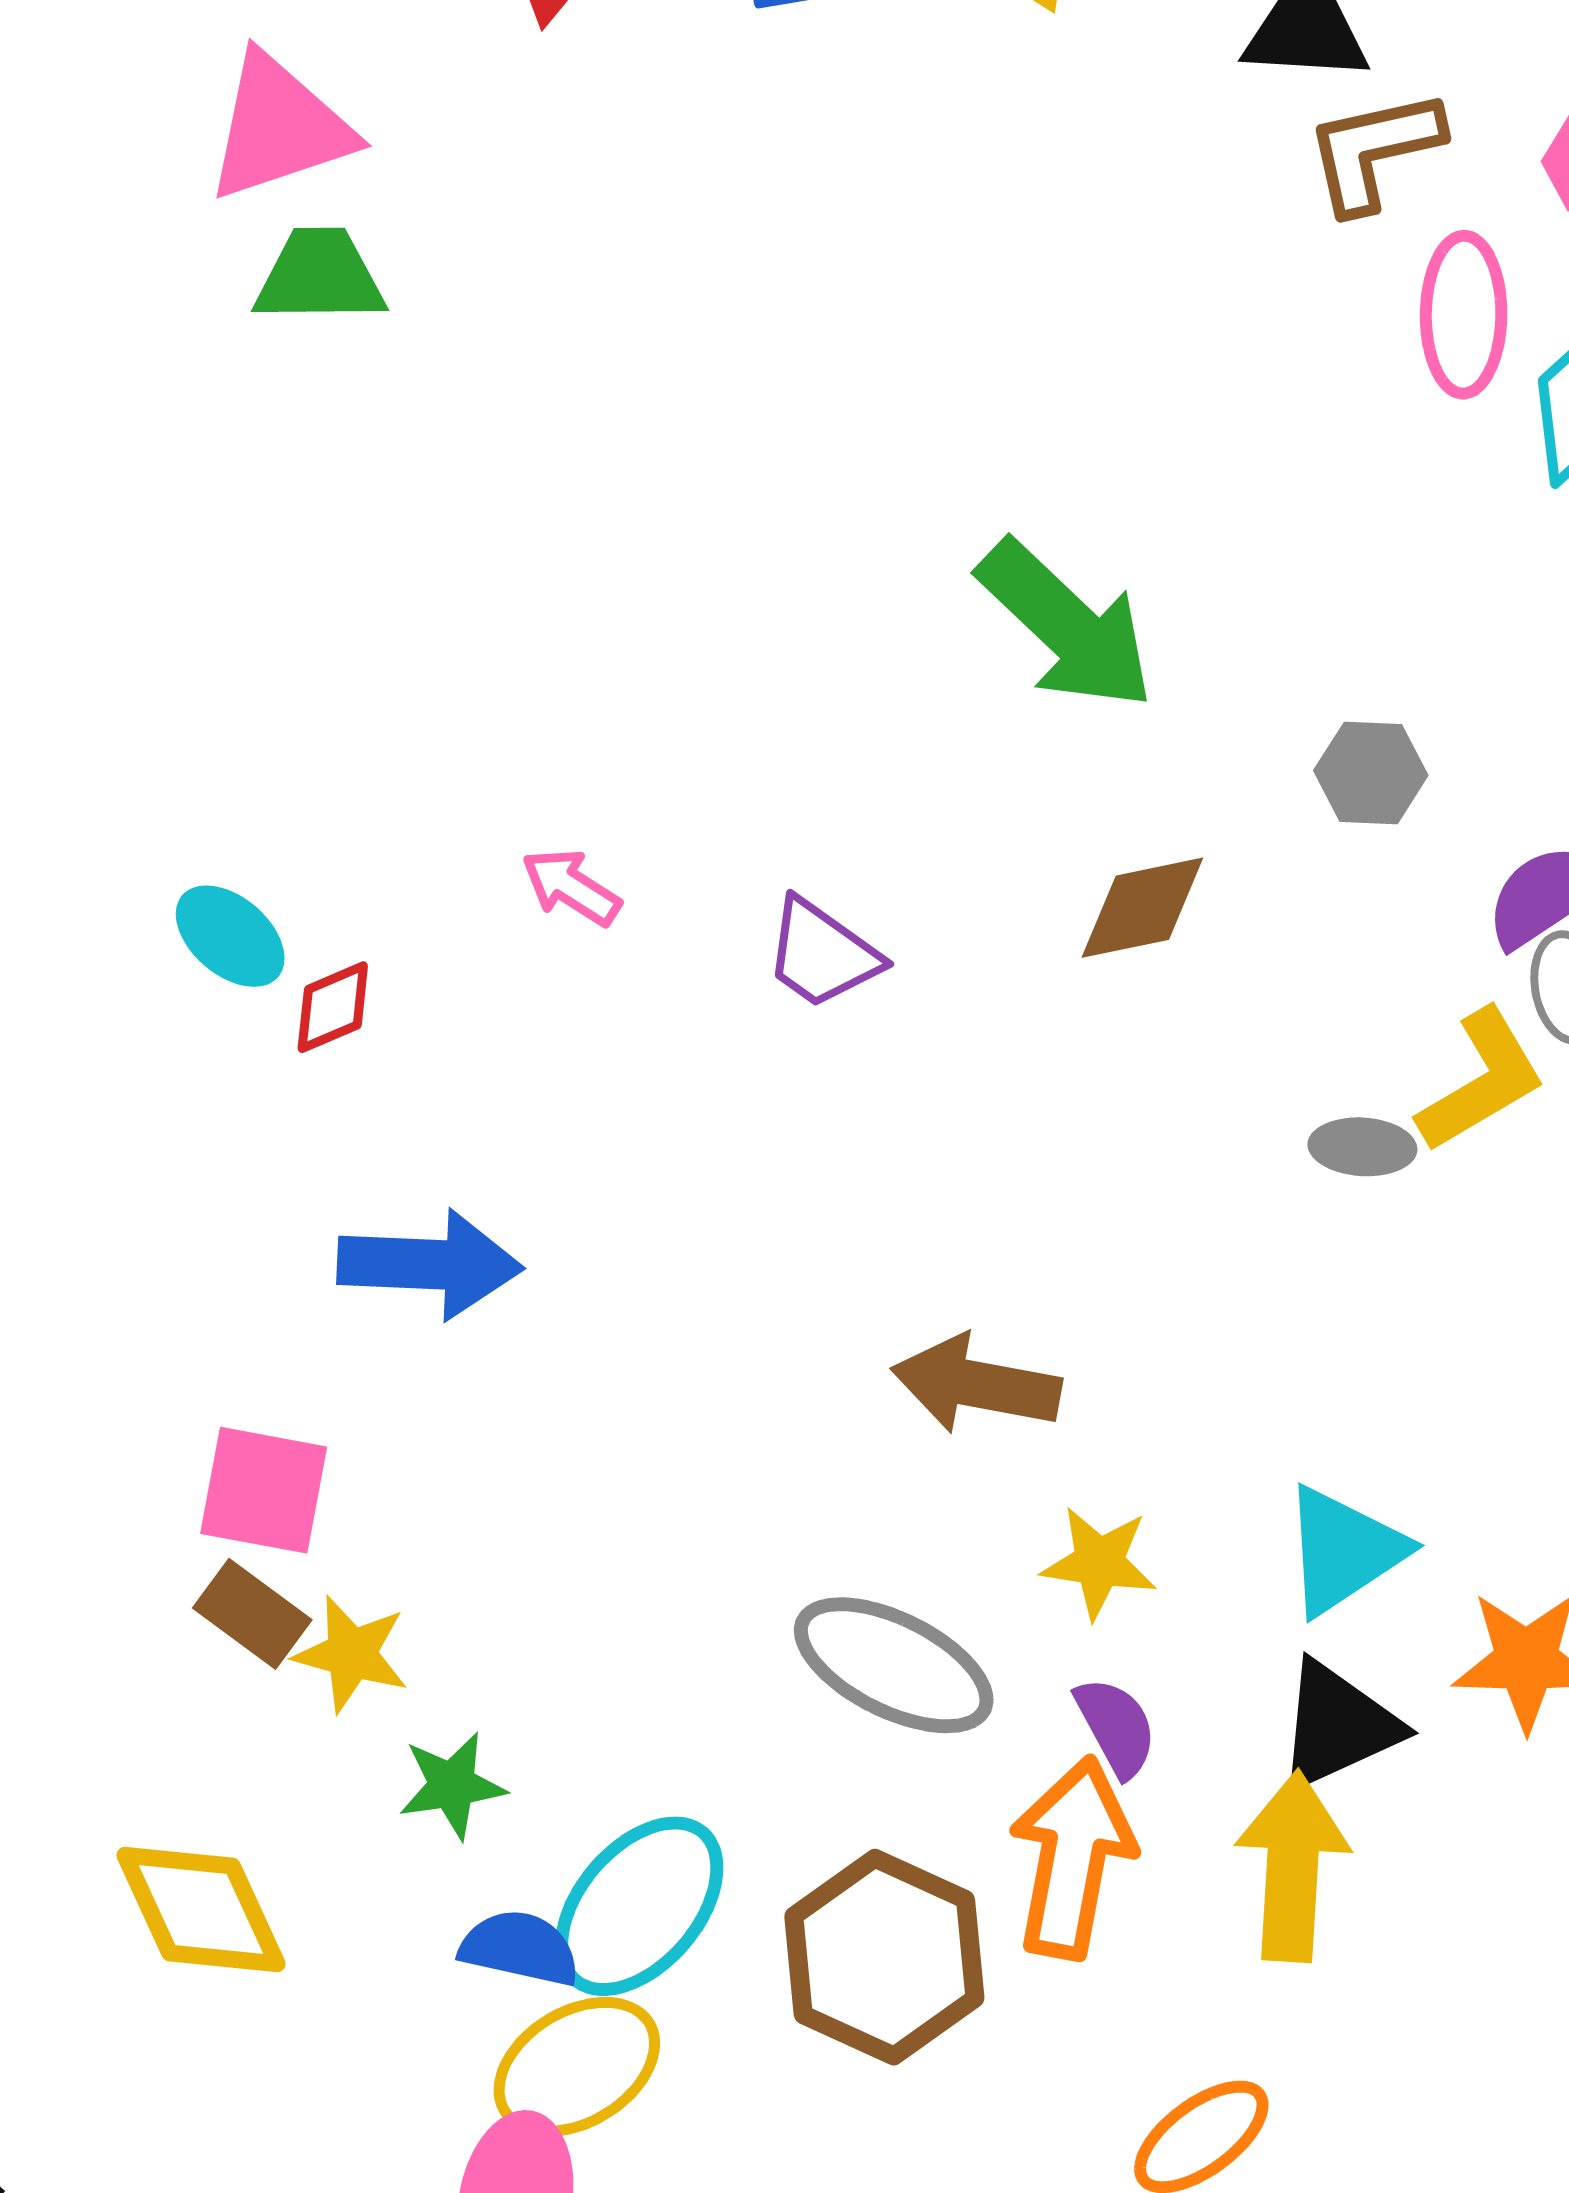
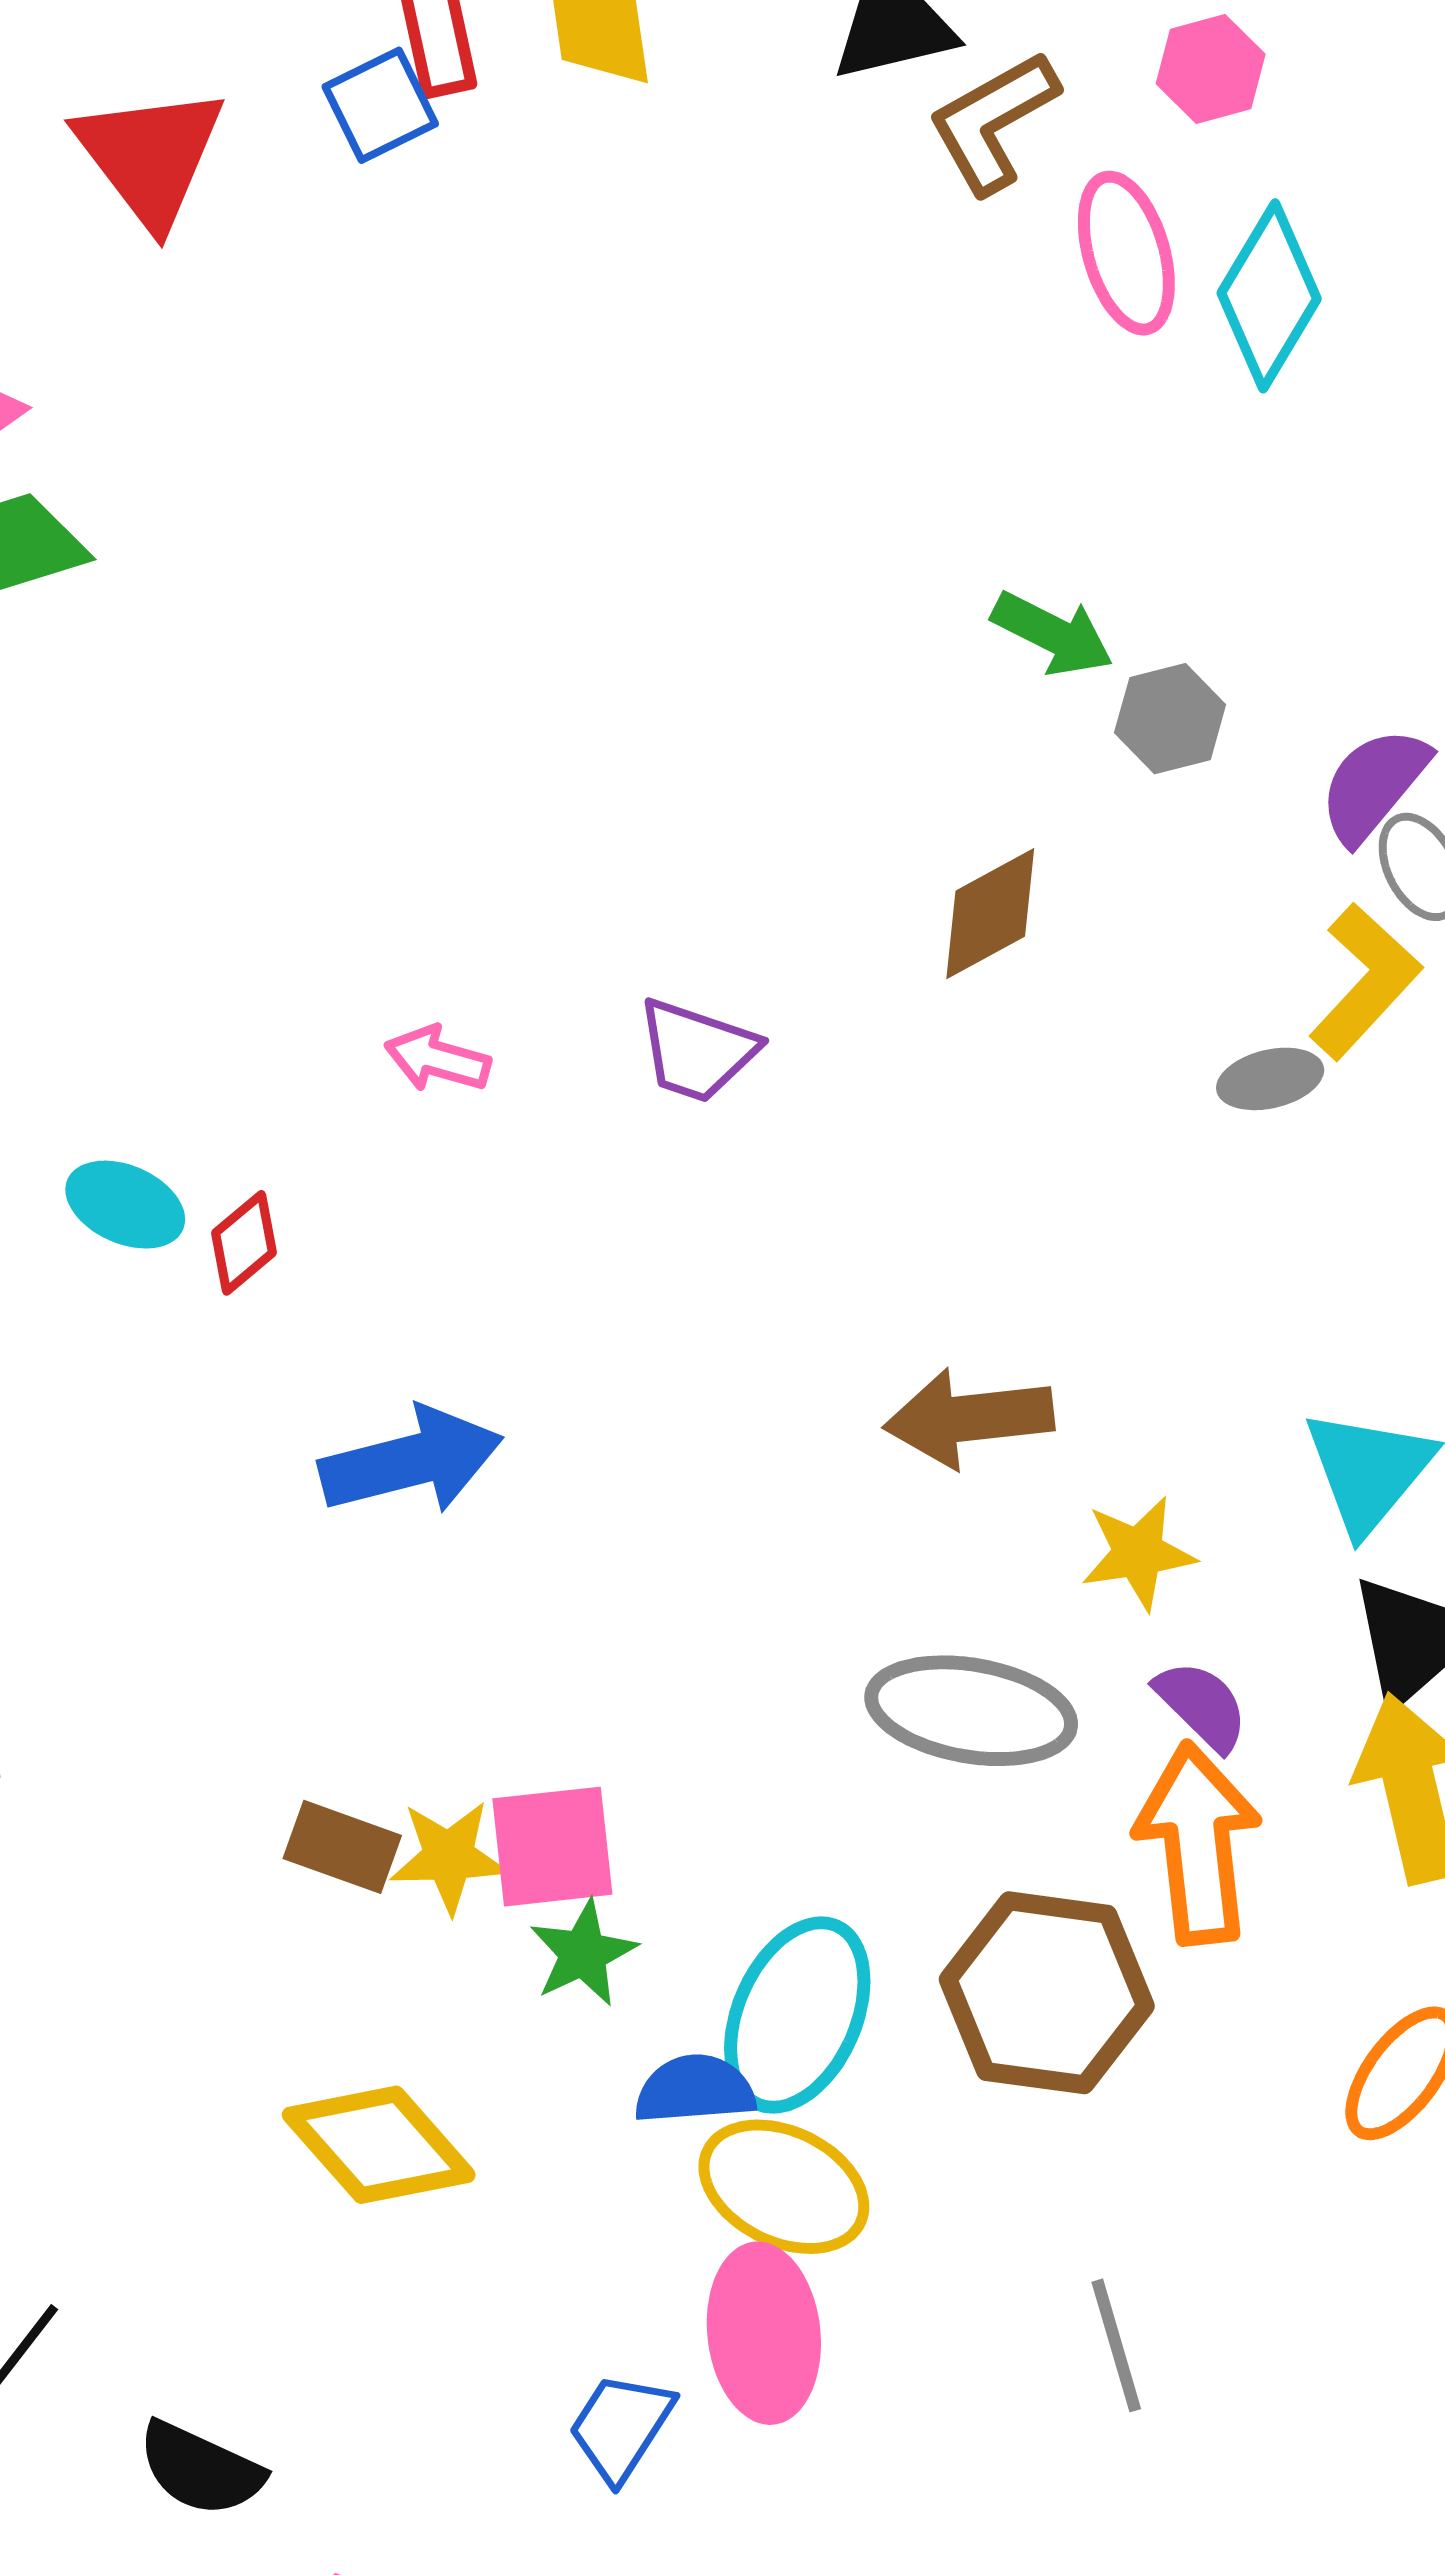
green arrow: (1066, 625) -> (1053, 634), moved, size x0.6
pink square: (264, 1490) -> (552, 1847), moved
yellow ellipse: (577, 2067) -> (784, 2187), turned 74

